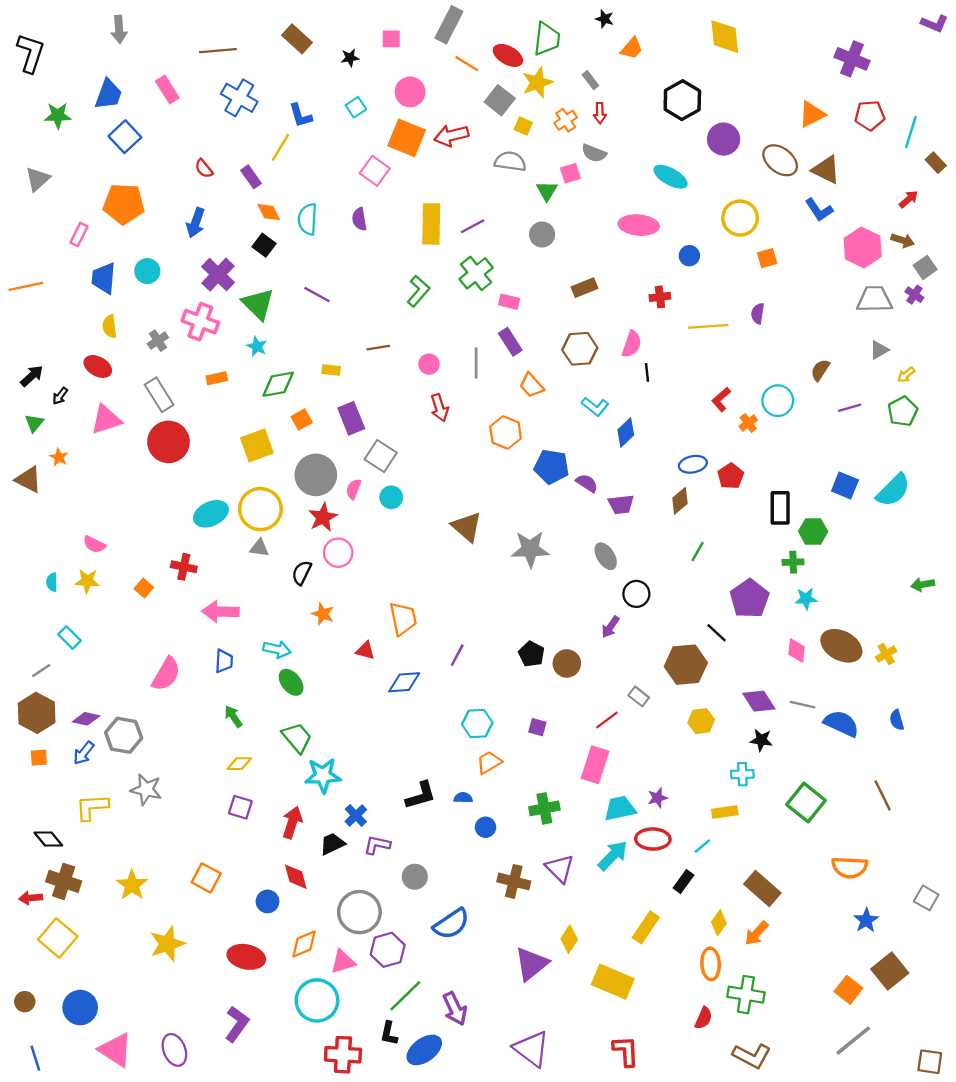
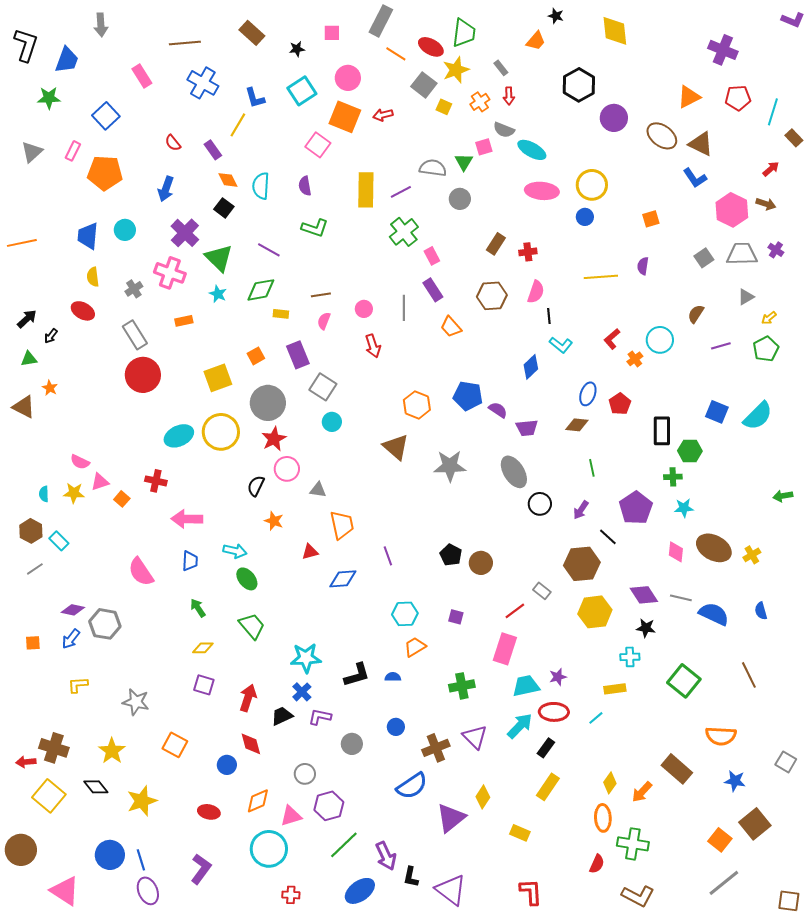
black star: (605, 19) -> (556, 16), moved
blue trapezoid: (108, 94) -> (67, 60), moved
cyan square: (356, 107) -> (302, 91), size x1.6
red arrow: (451, 136) -> (383, 115), size x0.7
gray semicircle: (510, 161) -> (433, 168), moved
cyan ellipse: (671, 177) -> (532, 150), moved
yellow circle: (740, 218) -> (592, 185), moved
pink rectangle: (79, 234) -> (73, 151), moved
gray square: (925, 267) -> (704, 258), moved
brown rectangle: (584, 288) -> (496, 244), turned -35
green L-shape: (418, 291) -> (315, 228), moved, turned 68
red cross: (660, 297) -> (528, 252), moved
pink rectangle: (509, 302) -> (432, 256), turned 48
green diamond: (278, 384) -> (261, 290), moved
cyan L-shape: (595, 407) -> (561, 345), moved
pink triangle: (106, 420) -> (100, 482), moved, size x0.7
green triangle: (34, 423) -> (29, 359), turned 42
orange hexagon: (506, 432) -> (417, 405), moved
blue ellipse: (693, 464) -> (588, 394), turned -60
pink semicircle: (354, 489) -> (324, 321), moved
brown diamond: (680, 501) -> (577, 425), turned 45
gray triangle: (259, 548) -> (318, 490), moved
green line: (698, 551) -> (592, 468), turned -42
gray ellipse: (606, 556) -> (514, 472), size x1.4
purple arrow: (610, 627) -> (581, 510), moved
red triangle: (365, 650) -> (310, 552), turned -30
purple line: (457, 655) -> (388, 556), turned -48
pink semicircle: (166, 674) -> (141, 572), turned 116
brown hexagon: (37, 713) -> (31, 531), moved, size x0.7
yellow hexagon: (701, 721) -> (595, 612), size x1.5
cyan star: (323, 775) -> (306, 658), moved
gray star: (146, 790) -> (136, 702), moved
yellow L-shape: (92, 807) -> (78, 685), size x0.7
blue circle: (486, 827) -> (396, 727), moved
black diamond: (48, 839) -> (96, 787), moved
brown cross: (514, 881) -> (436, 748), turned -36
black rectangle: (683, 881) -> (546, 748), moved
brown rectangle: (762, 889) -> (677, 769), moved
gray circle: (359, 912) -> (305, 774), size x0.6
blue star: (866, 920) -> (735, 781), turned -30
blue semicircle: (451, 924) -> (412, 786), moved
red ellipse: (246, 957) -> (209, 812), size x0.7
yellow rectangle: (613, 982) -> (520, 833), size x0.6
brown circle: (25, 1002) -> (21, 850), size x1.8
blue circle: (80, 1008) -> (110, 855), moved
black L-shape: (389, 1033) -> (411, 877), moved
pink triangle: (115, 1050) -> (65, 891), moved
red cross: (343, 1055) -> (291, 895), size x0.6
blue line: (35, 1058) -> (141, 860), moved

